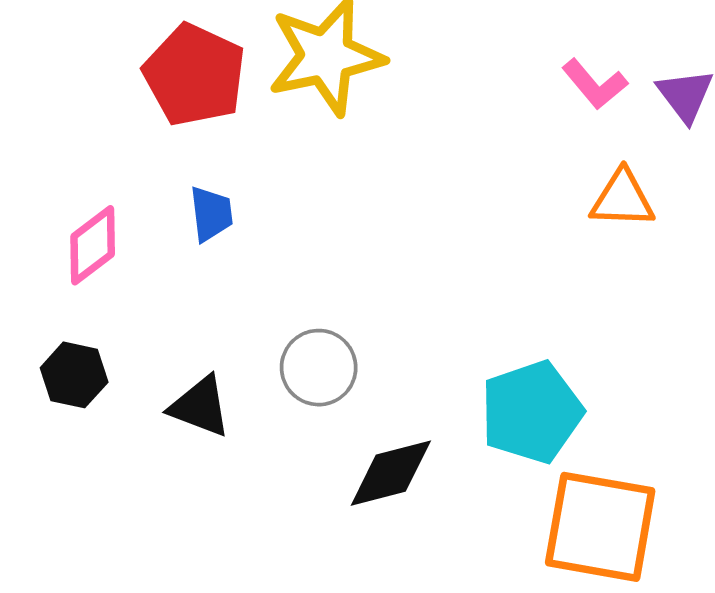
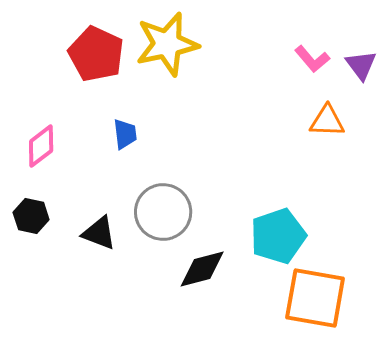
blue trapezoid: (211, 214) -> (125, 134), moved
gray circle: (319, 368) -> (163, 212), size x1.4

